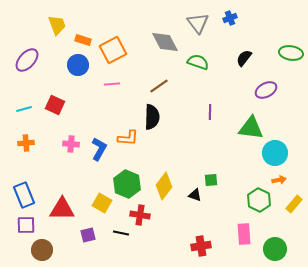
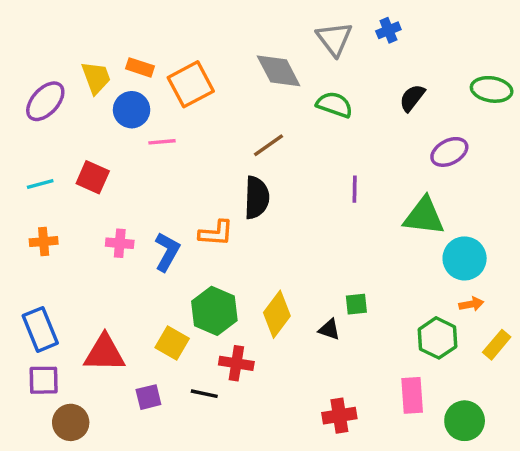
yellow trapezoid: (57, 25) -> (96, 78), moved
pink line: (112, 84) -> (162, 142), moved

